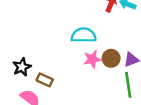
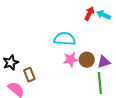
brown rectangle: (45, 80) -> (29, 75), turned 40

